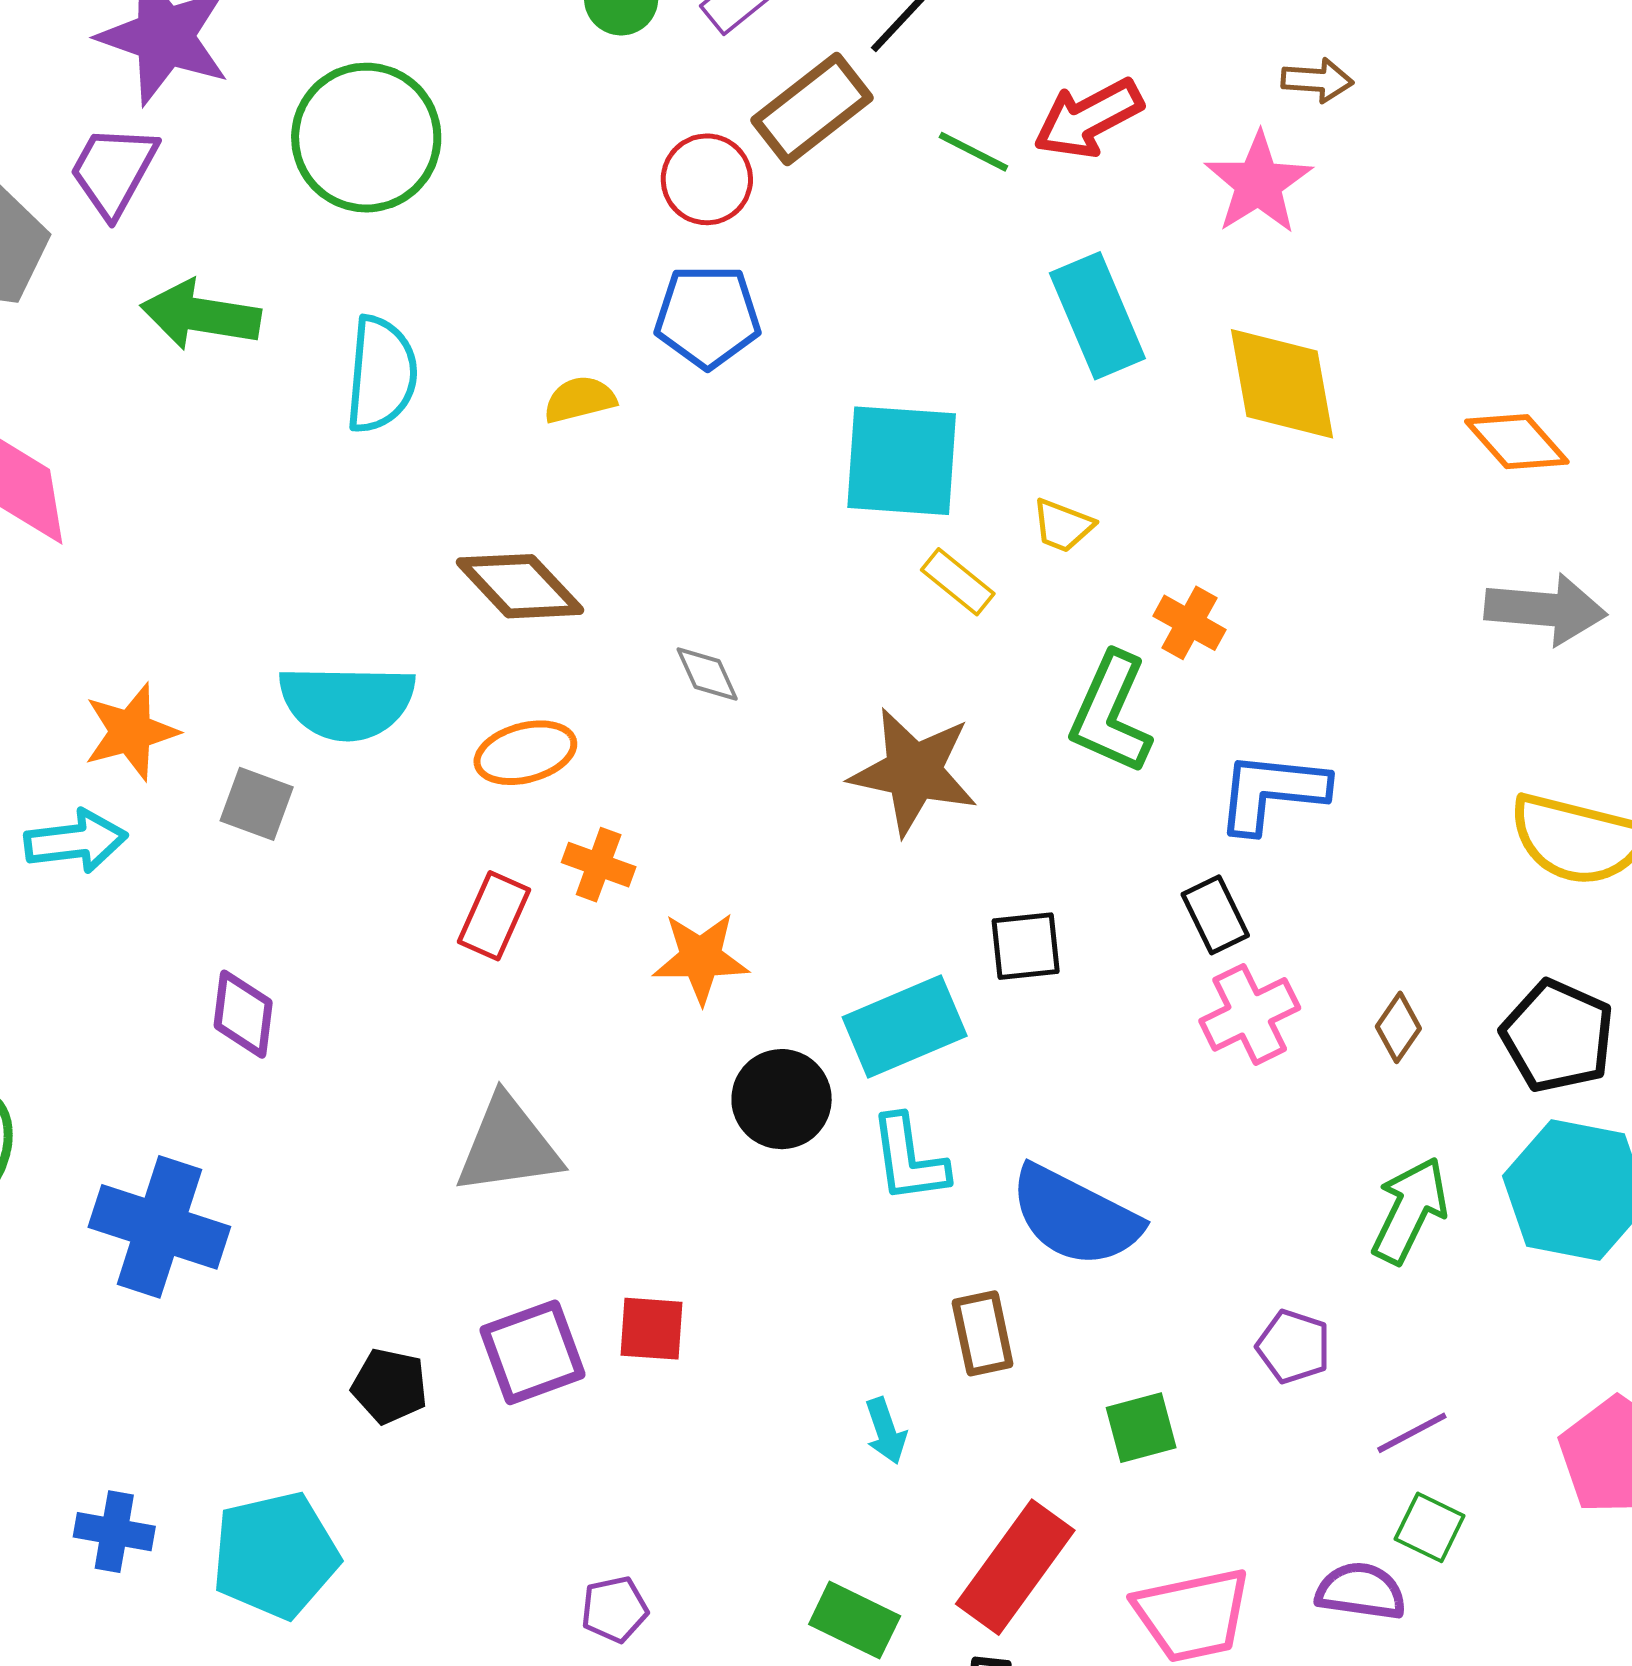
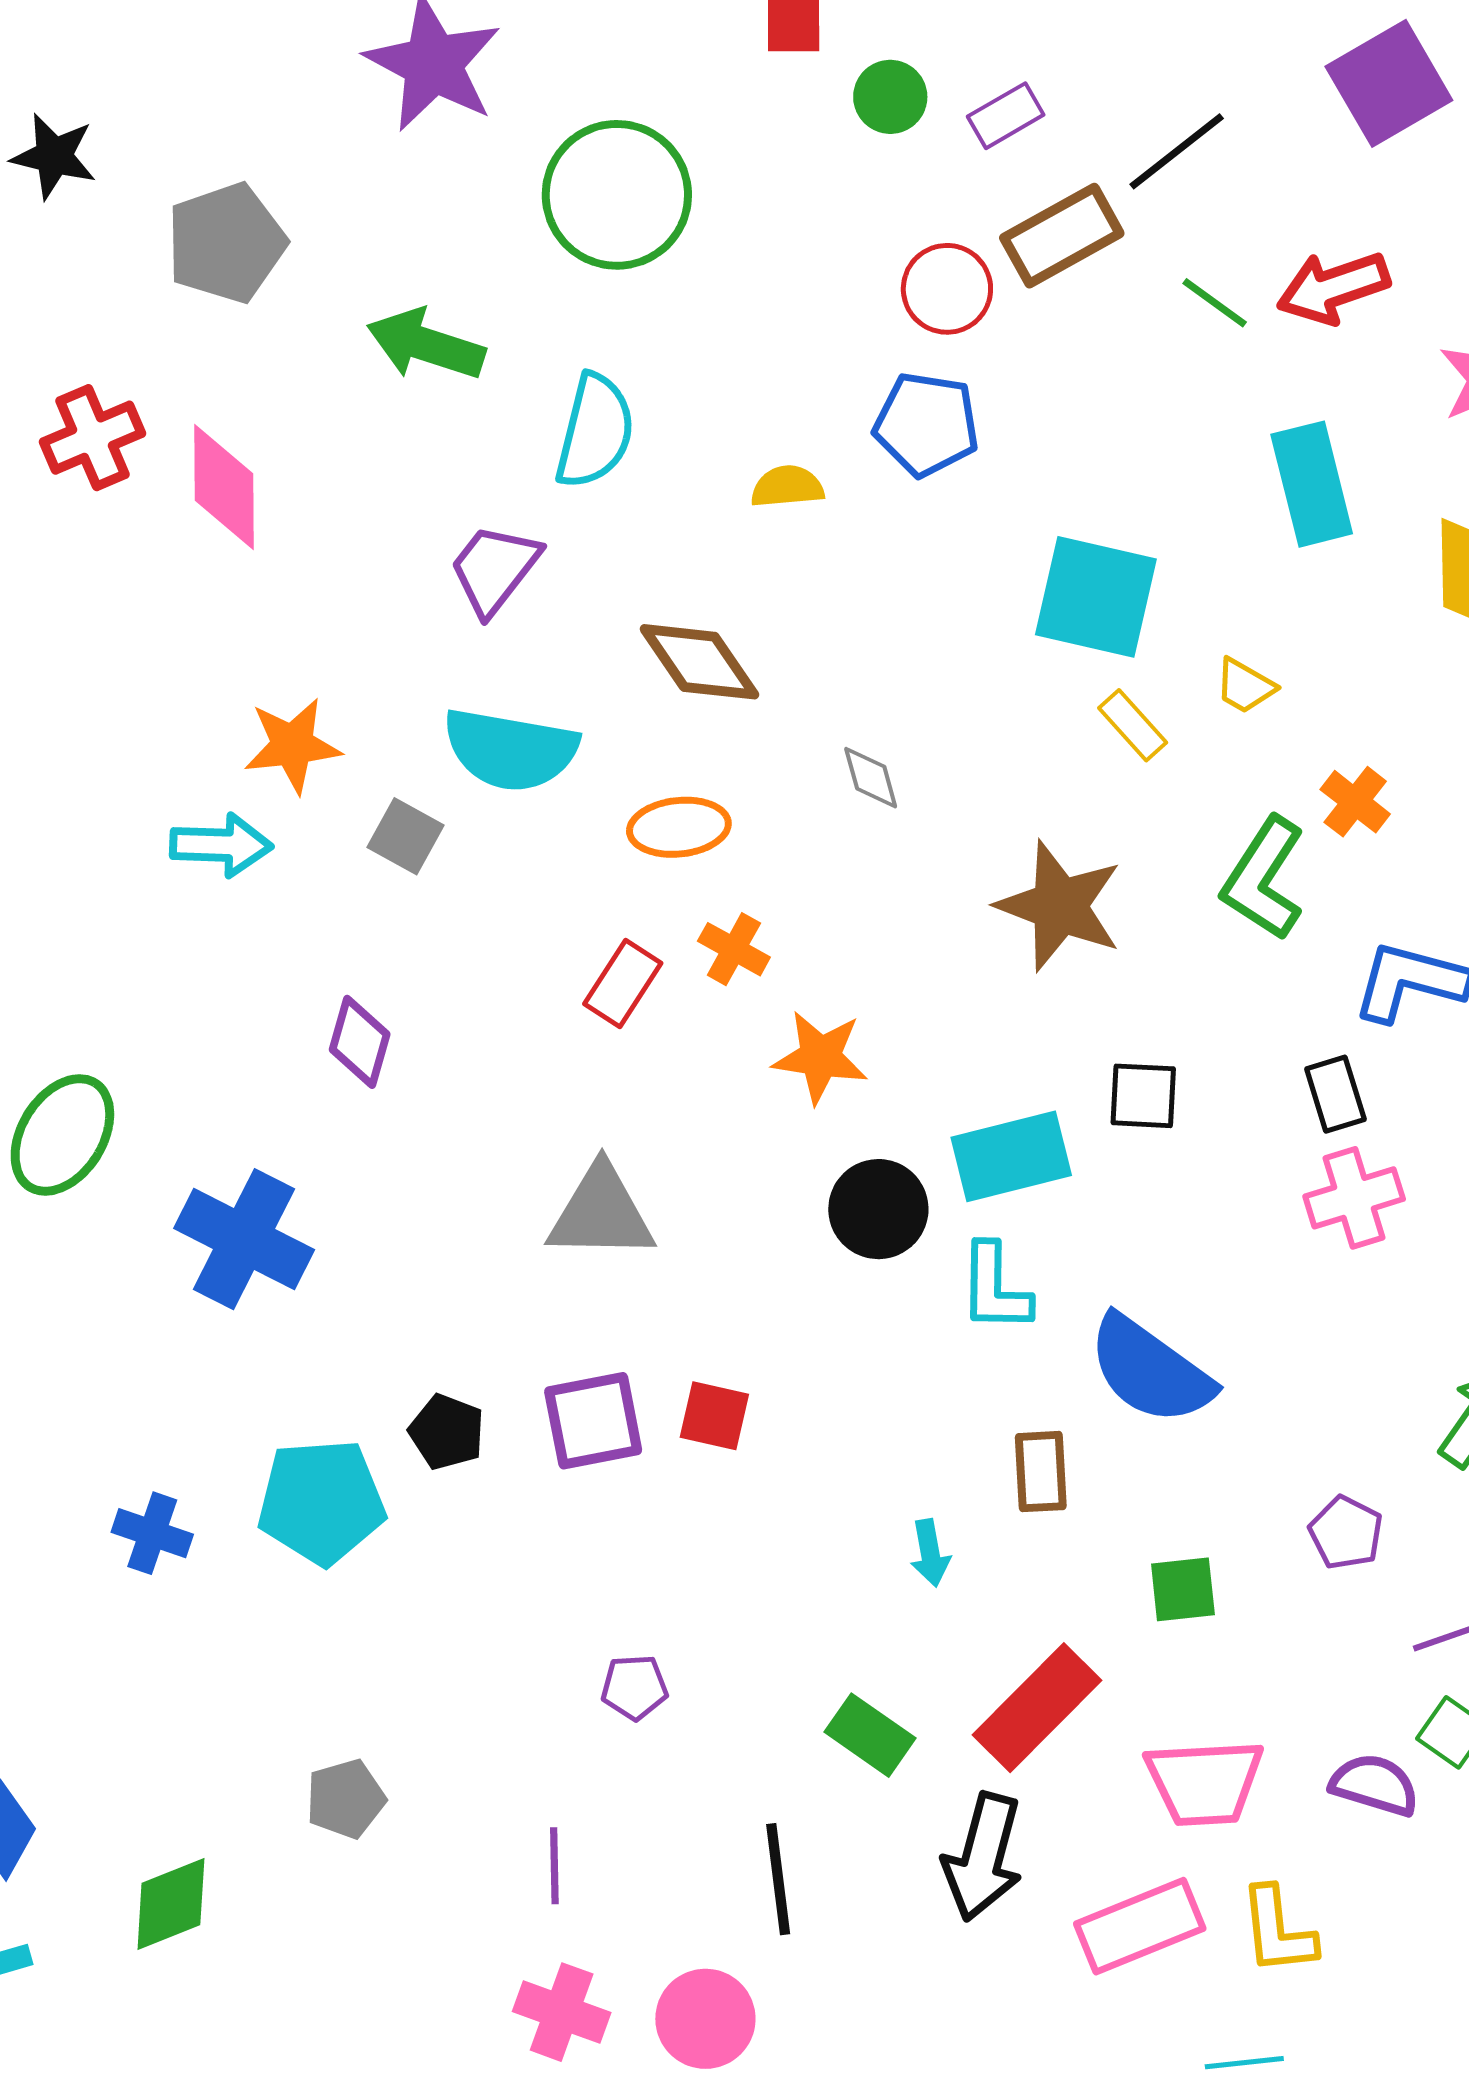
purple trapezoid: (113, 171) -> (494, 569), moved
cyan pentagon: (275, 1555) -> (321, 1502), moved

